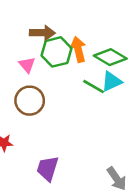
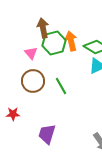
brown arrow: (42, 33) -> (43, 28), turned -102
green line: (94, 87) -> (61, 86), moved, turned 30

